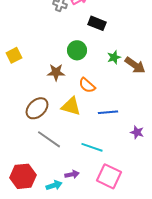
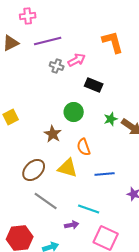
brown star: (56, 72) -> (53, 134), turned 30
orange semicircle: (87, 85) -> (84, 147), turned 30
purple arrow: (72, 174) -> (72, 225), moved

